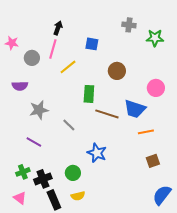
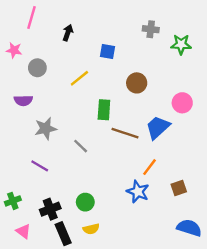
pink line: (53, 49) -> (32, 18), moved
blue trapezoid: (135, 109) -> (158, 127), turned 120
orange line: (146, 132) -> (150, 167), moved, turned -42
blue star: (97, 153) -> (138, 192), moved
green cross: (23, 172) -> (13, 201), moved
blue semicircle: (162, 195) -> (189, 228), turned 70

